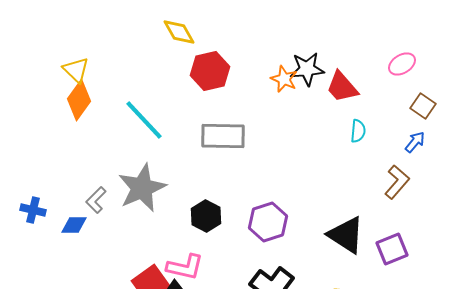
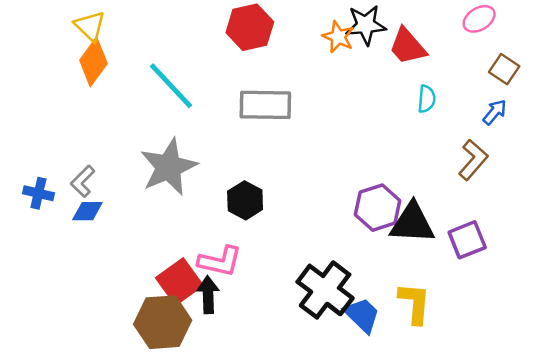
gray L-shape: (96, 200) -> (83, 181), moved
purple hexagon: (268, 222) -> (378, 208), moved
black triangle: (346, 235) -> (412, 223), turned -30

